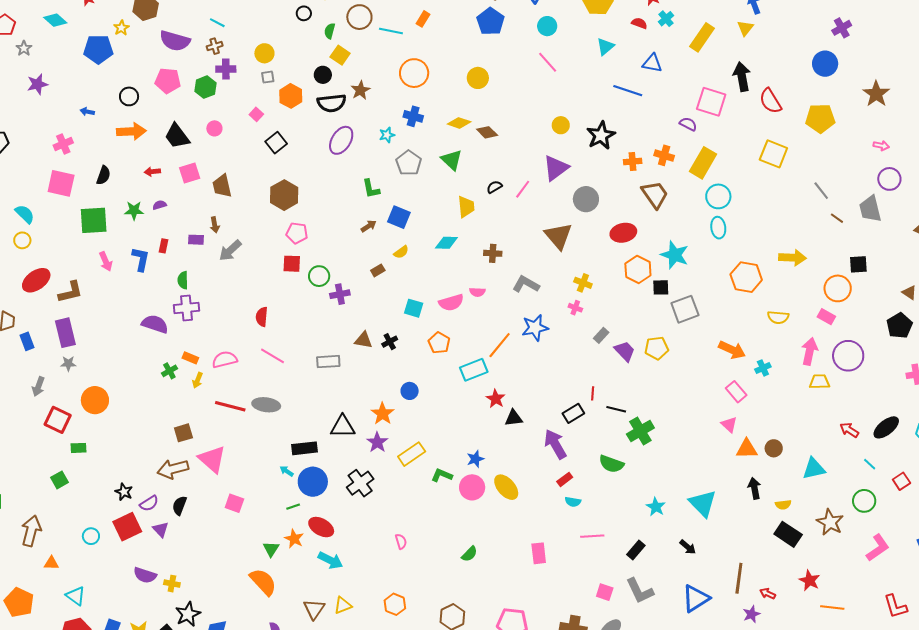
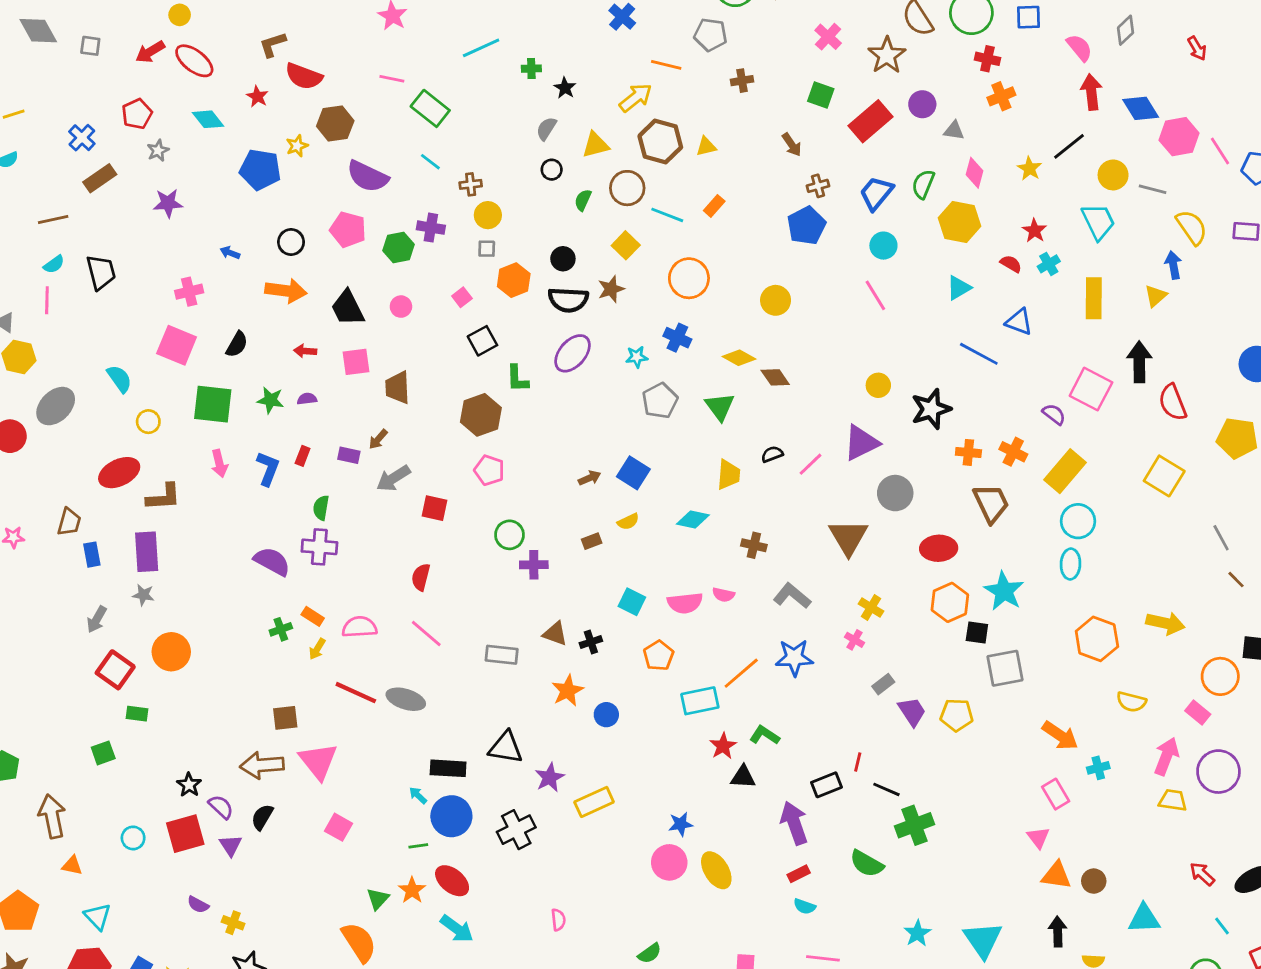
yellow rectangle: (702, 37) -> (1094, 298), turned -44
brown cross: (215, 46) -> (471, 184), moved
yellow square: (340, 55) -> (626, 245), moved
green L-shape: (371, 189) -> (517, 379), moved
brown arrow: (215, 225) -> (378, 439), turned 42
yellow circle: (22, 240) -> (148, 422), moved
red square: (292, 264) -> (434, 508), moved
orange star: (383, 414) -> (568, 691), moved
green L-shape: (442, 475) -> (764, 735), moved
purple semicircle: (149, 503) -> (221, 807), turned -114
brown arrow: (31, 531) -> (52, 816), turned -36
purple semicircle: (145, 575) -> (198, 905), size x0.7

